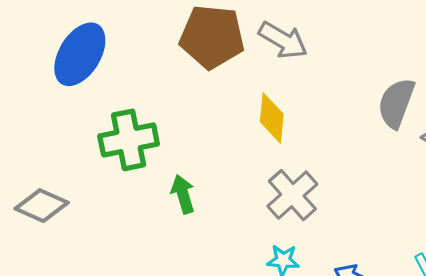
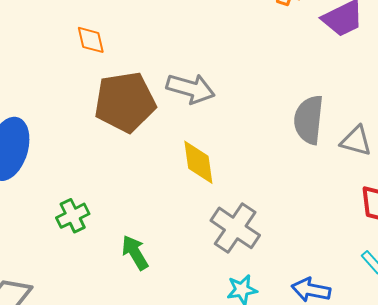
green cross: (129, 140) -> (73, 216), size x0.6

